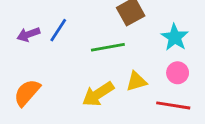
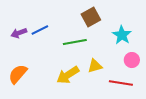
blue line: (58, 30) -> (40, 30), turned 30
pink circle: (178, 73) -> (132, 60), moved

